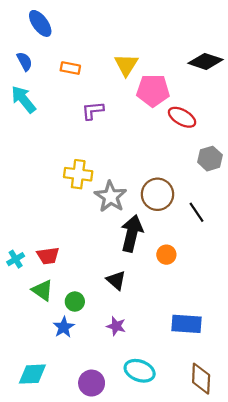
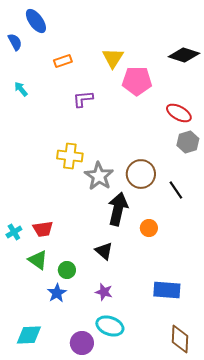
blue semicircle: (25, 61) -> (15, 42), moved
orange rectangle: (70, 68) -> (63, 61), turned -30
cyan arrow: (23, 99) -> (21, 89), size x0.6
red ellipse: (182, 117) -> (179, 113), moved
cyan ellipse: (140, 371) -> (110, 326), moved

